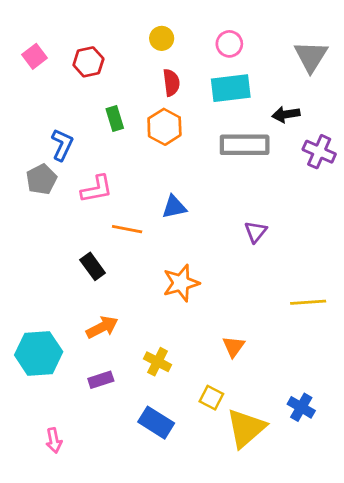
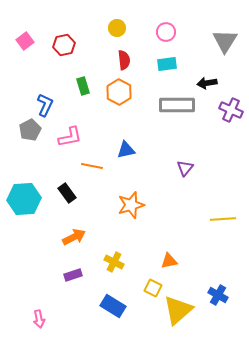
cyan rectangle: (231, 88) -> (167, 64), size x0.7
orange triangle: (233, 347) -> (169, 261), moved, turned 42
cyan hexagon: (39, 353) -> (24, 199), moved

